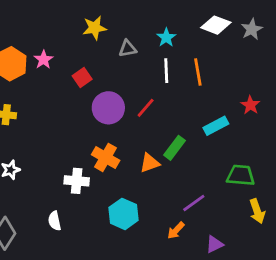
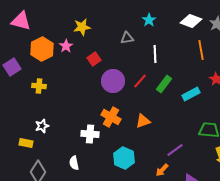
yellow star: (95, 28) -> (82, 27), moved
cyan star: (166, 38) -> (149, 20), moved
orange line: (198, 72) -> (201, 50), moved
green rectangle: (174, 148) -> (164, 84), moved

